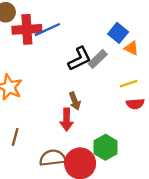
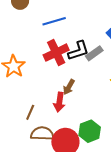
red cross: (27, 29) -> (56, 53), moved, turned -30
brown arrow: (75, 101) -> (69, 87), turned 42
brown line: (15, 137) -> (30, 112), moved

